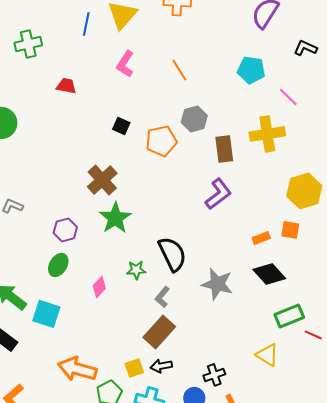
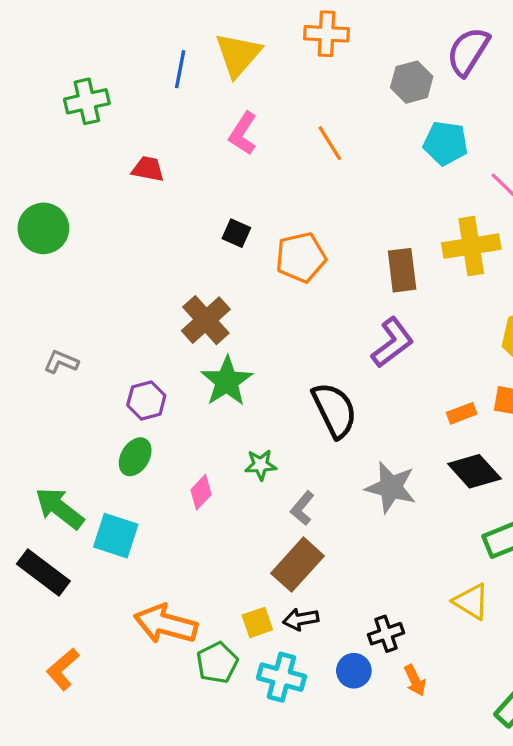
gray hexagon: (194, 119) -> (412, 82), moved
black semicircle: (172, 254) -> (335, 410), moved

